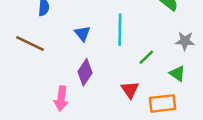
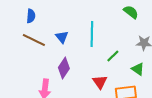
brown line: (30, 43) -> (34, 40), moved

